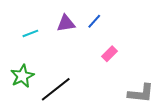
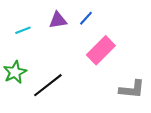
pink rectangle: (109, 54) -> (101, 50), size x1.8

